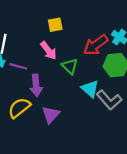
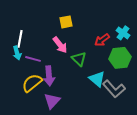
red arrow: (96, 45) -> (102, 40), size x0.7
yellow semicircle: (19, 108) -> (32, 83), moved
purple triangle: (51, 115) -> (52, 101), moved

